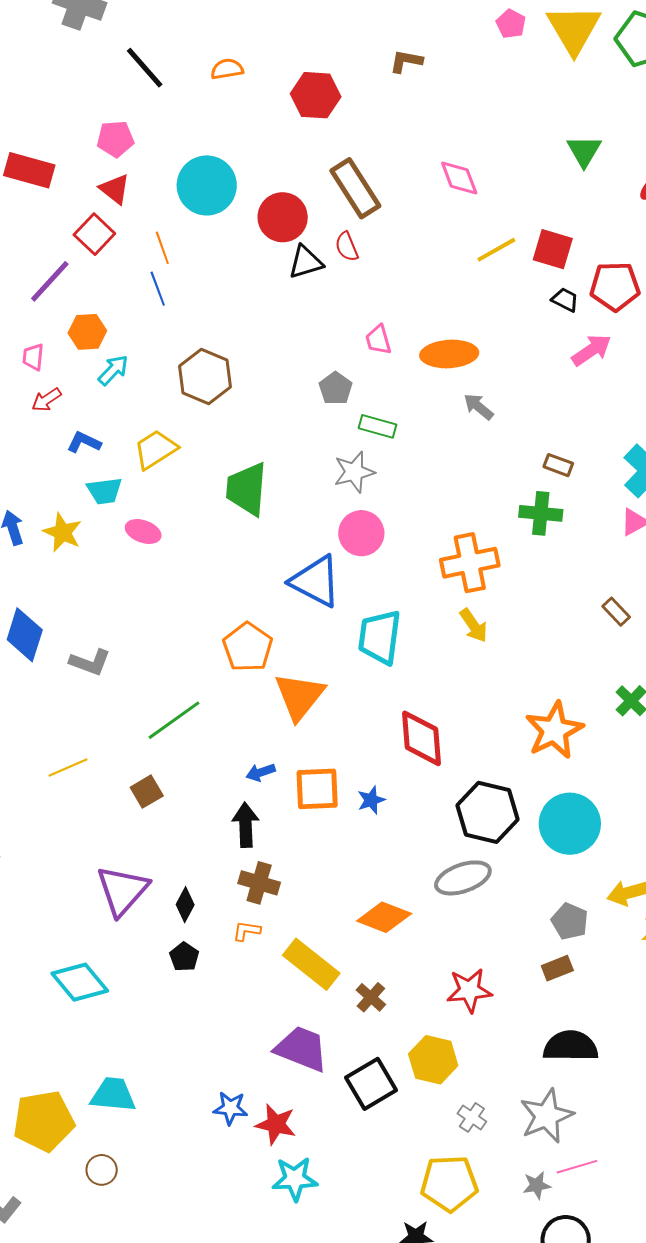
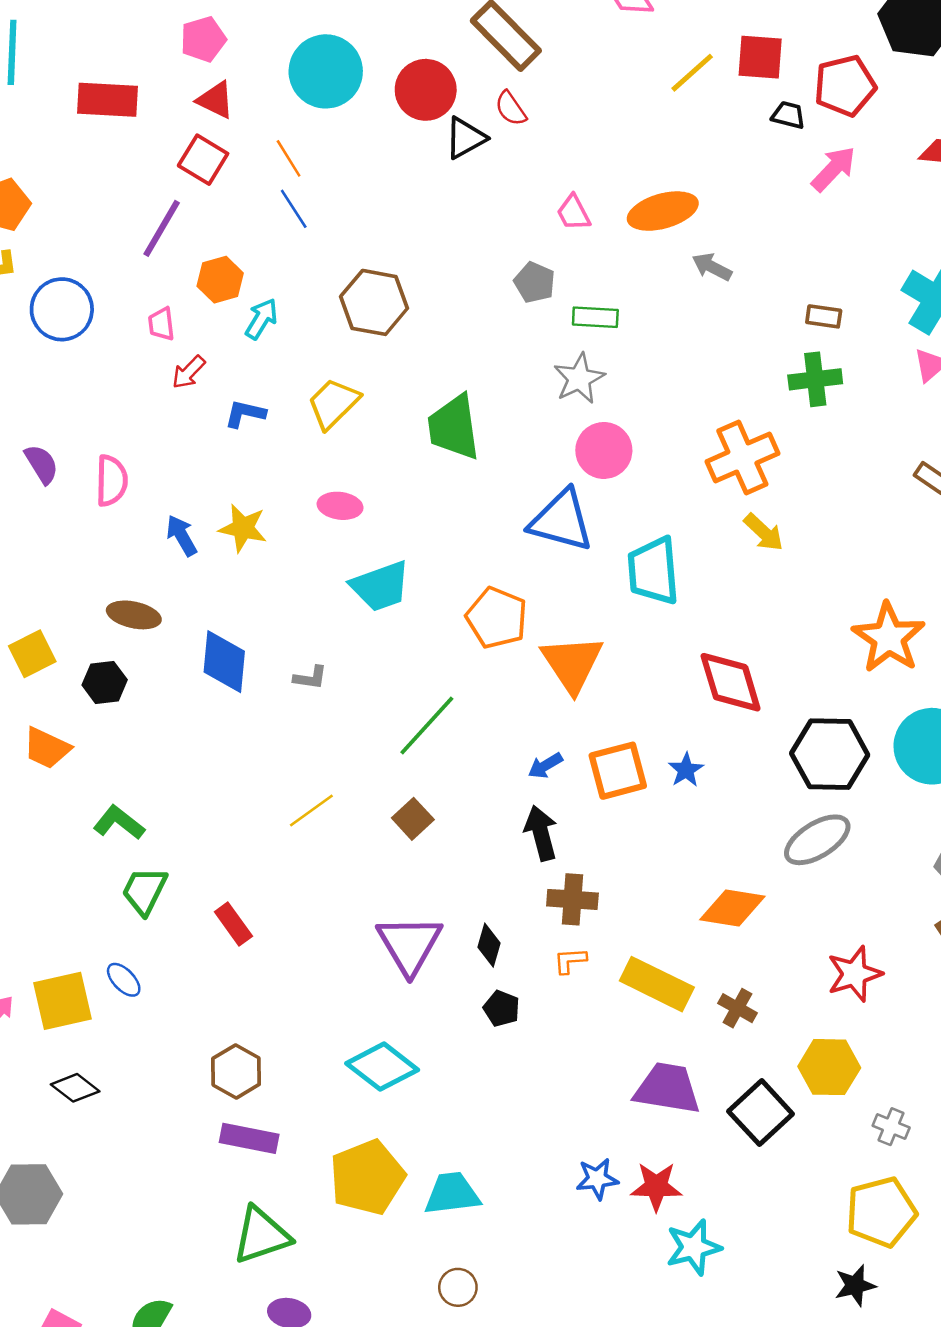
cyan trapezoid: (104, 491) -> (380, 586), moved, size x1.4
gray L-shape: (90, 662) -> (310, 678), size x0.7
yellow pentagon: (44, 1121) -> (367, 1177), moved

